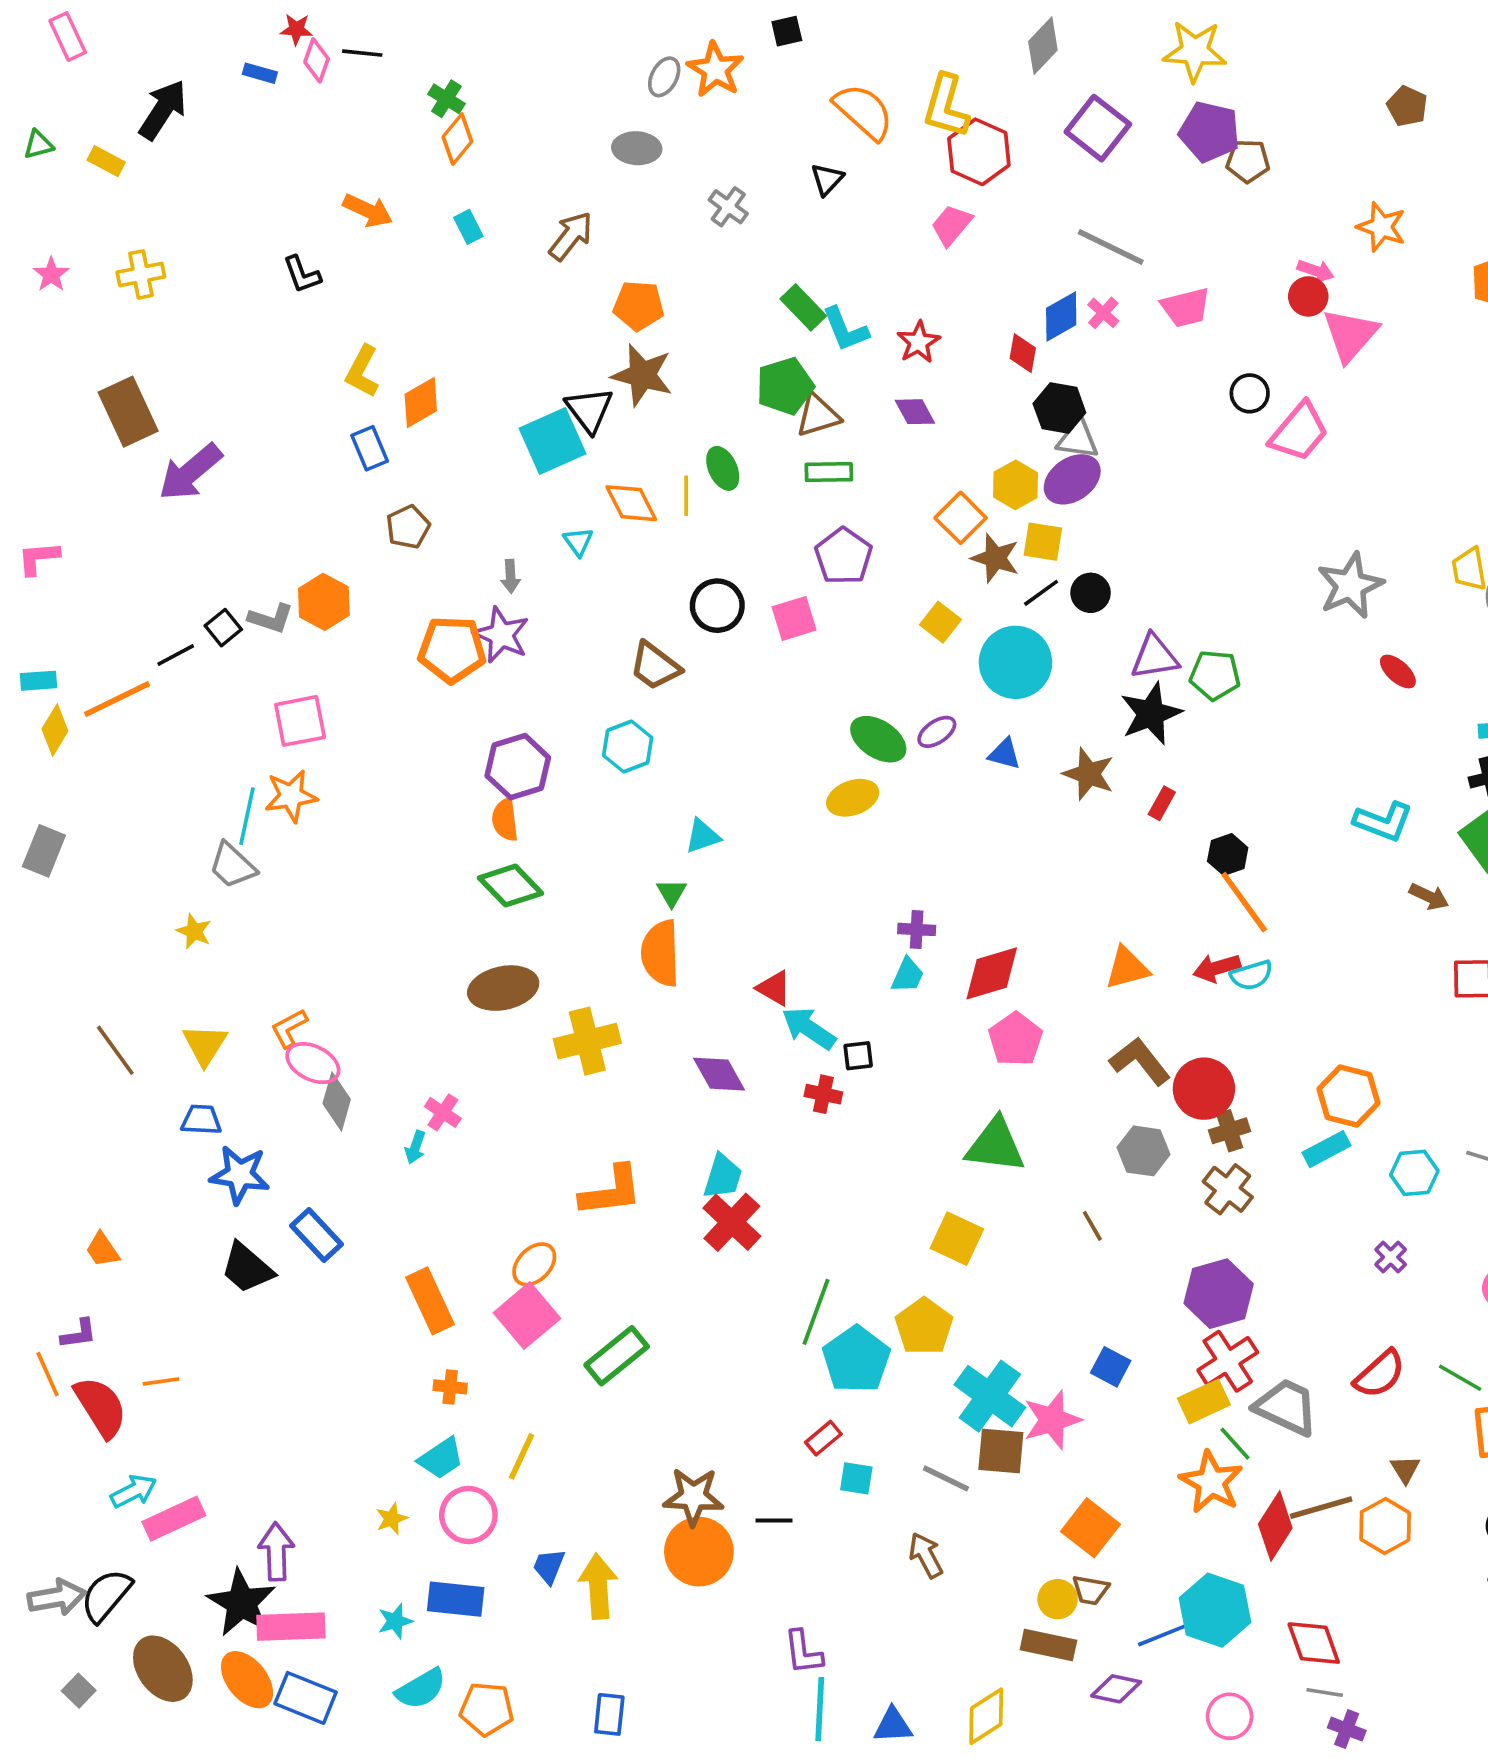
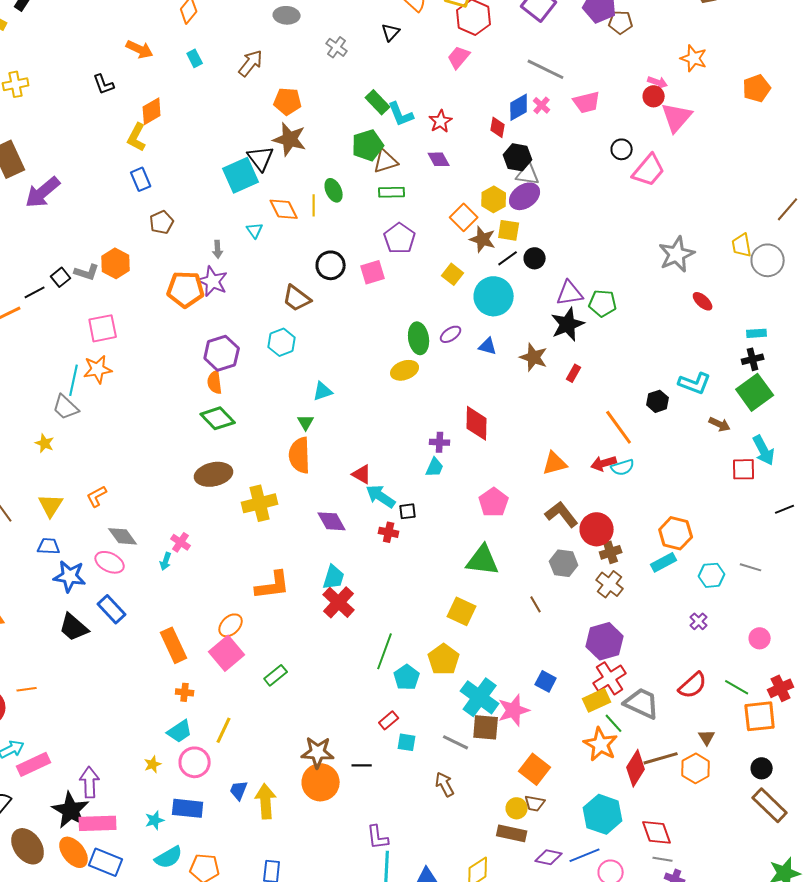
orange diamond: (421, 403) -> (152, 111), moved
green ellipse: (878, 739) -> (419, 338), turned 48
black hexagon: (1228, 854) -> (658, 401), moved
red diamond: (992, 973) -> (477, 423), moved, turned -72
pink ellipse: (313, 1063) -> (110, 562), moved
gray diamond: (337, 1101) -> (123, 536), turned -52
green rectangle: (617, 1356) -> (276, 675), size x0.7
cyan pentagon: (856, 1359) -> (407, 677), size x0.7
blue line: (1166, 1634) -> (585, 855), moved

